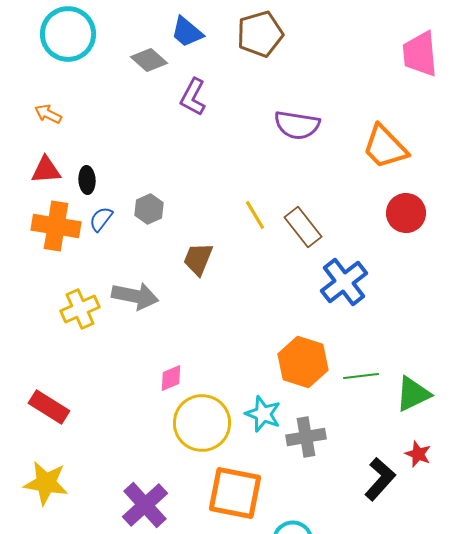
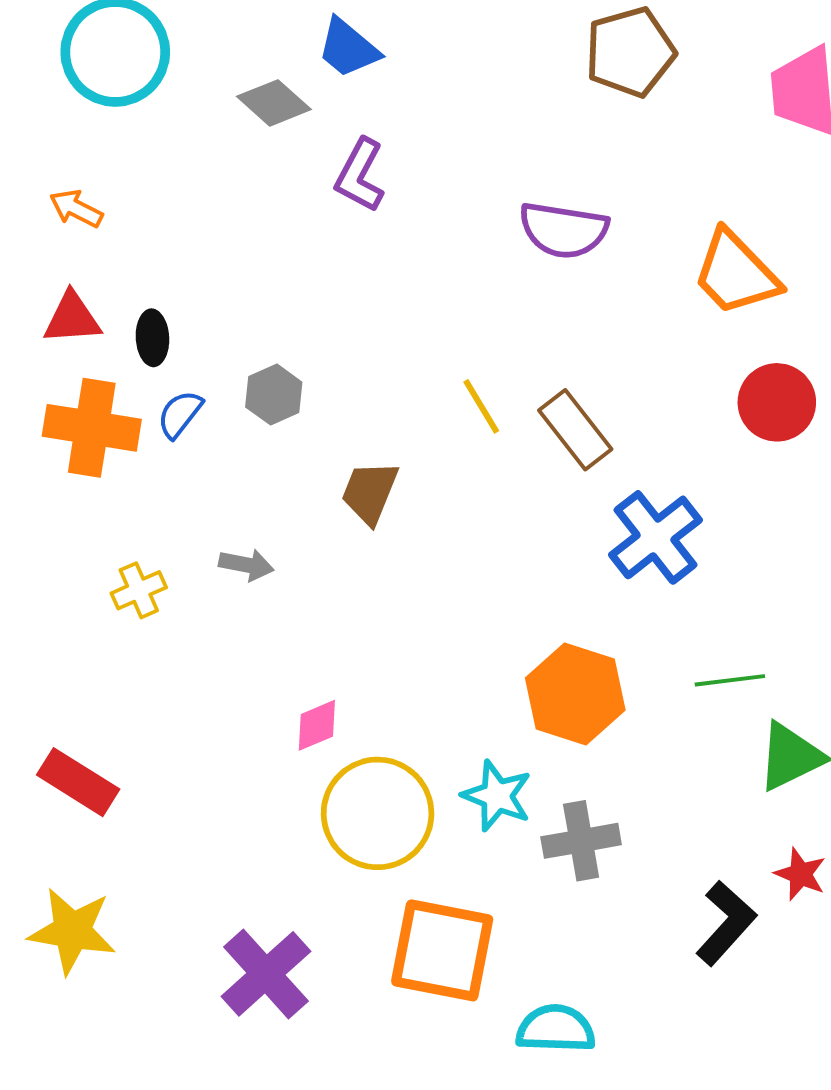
brown pentagon: (260, 34) -> (630, 52), moved
gray arrow: (135, 296) -> (246, 565), size x0.6
yellow cross: (80, 309) -> (139, 590), size x0.7
green line: (361, 376) -> (730, 680), moved

